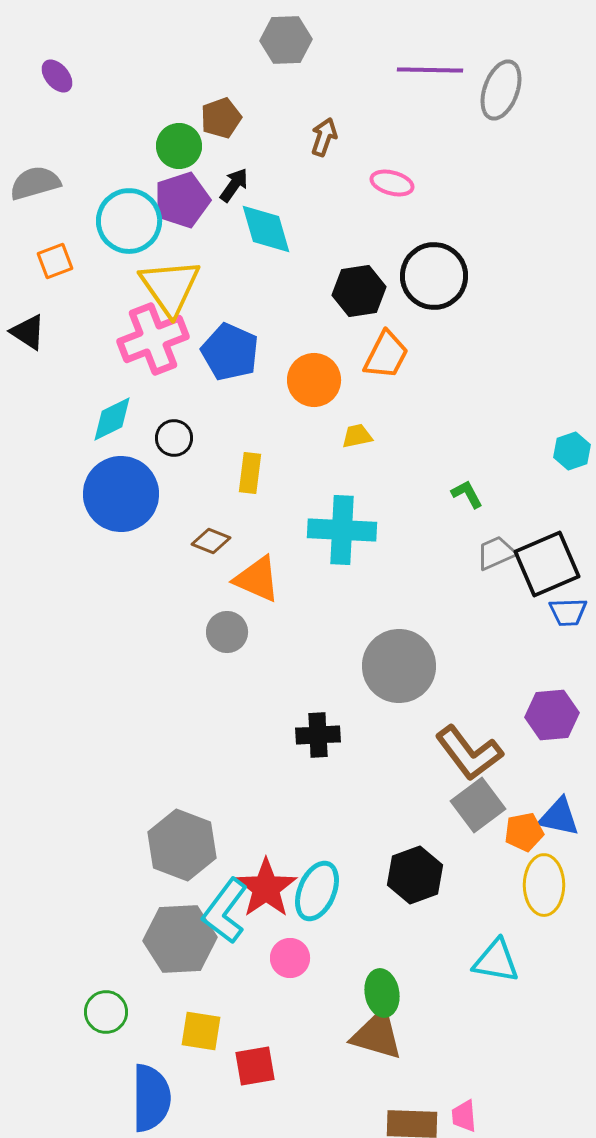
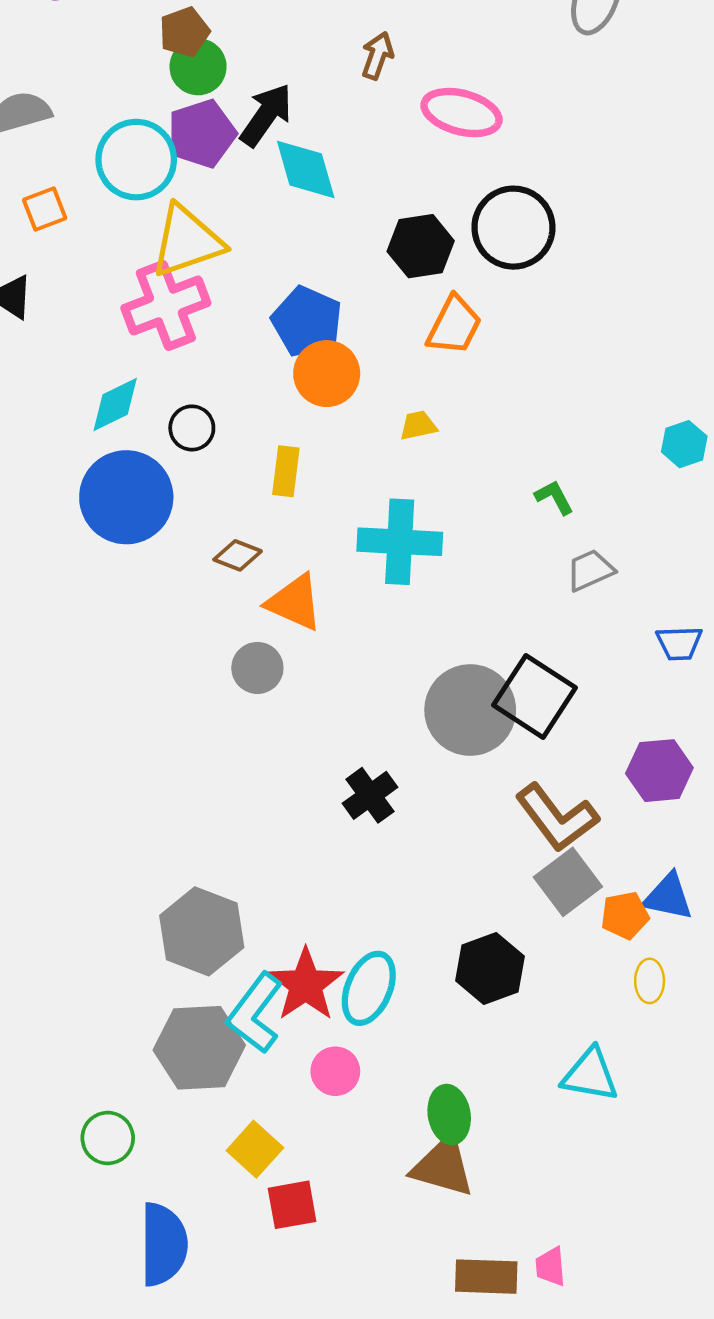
brown pentagon: (221, 118) -> (184, 32), moved
pink ellipse: (392, 183) -> (462, 113), size x1.5
black arrow: (234, 185) -> (266, 115), size x1.5
yellow triangle: (170, 287) -> (187, 241), turned 46
blue pentagon: (230, 352) -> (307, 322), moved
orange circle: (314, 380) -> (327, 374), moved
black square: (547, 564) -> (534, 696), moved, turned -34
black cross: (318, 735) -> (370, 795), turned -33
yellow ellipse: (544, 885) -> (650, 981), size x0.6
yellow square: (201, 1031) -> (255, 1149), moved, turned 33

